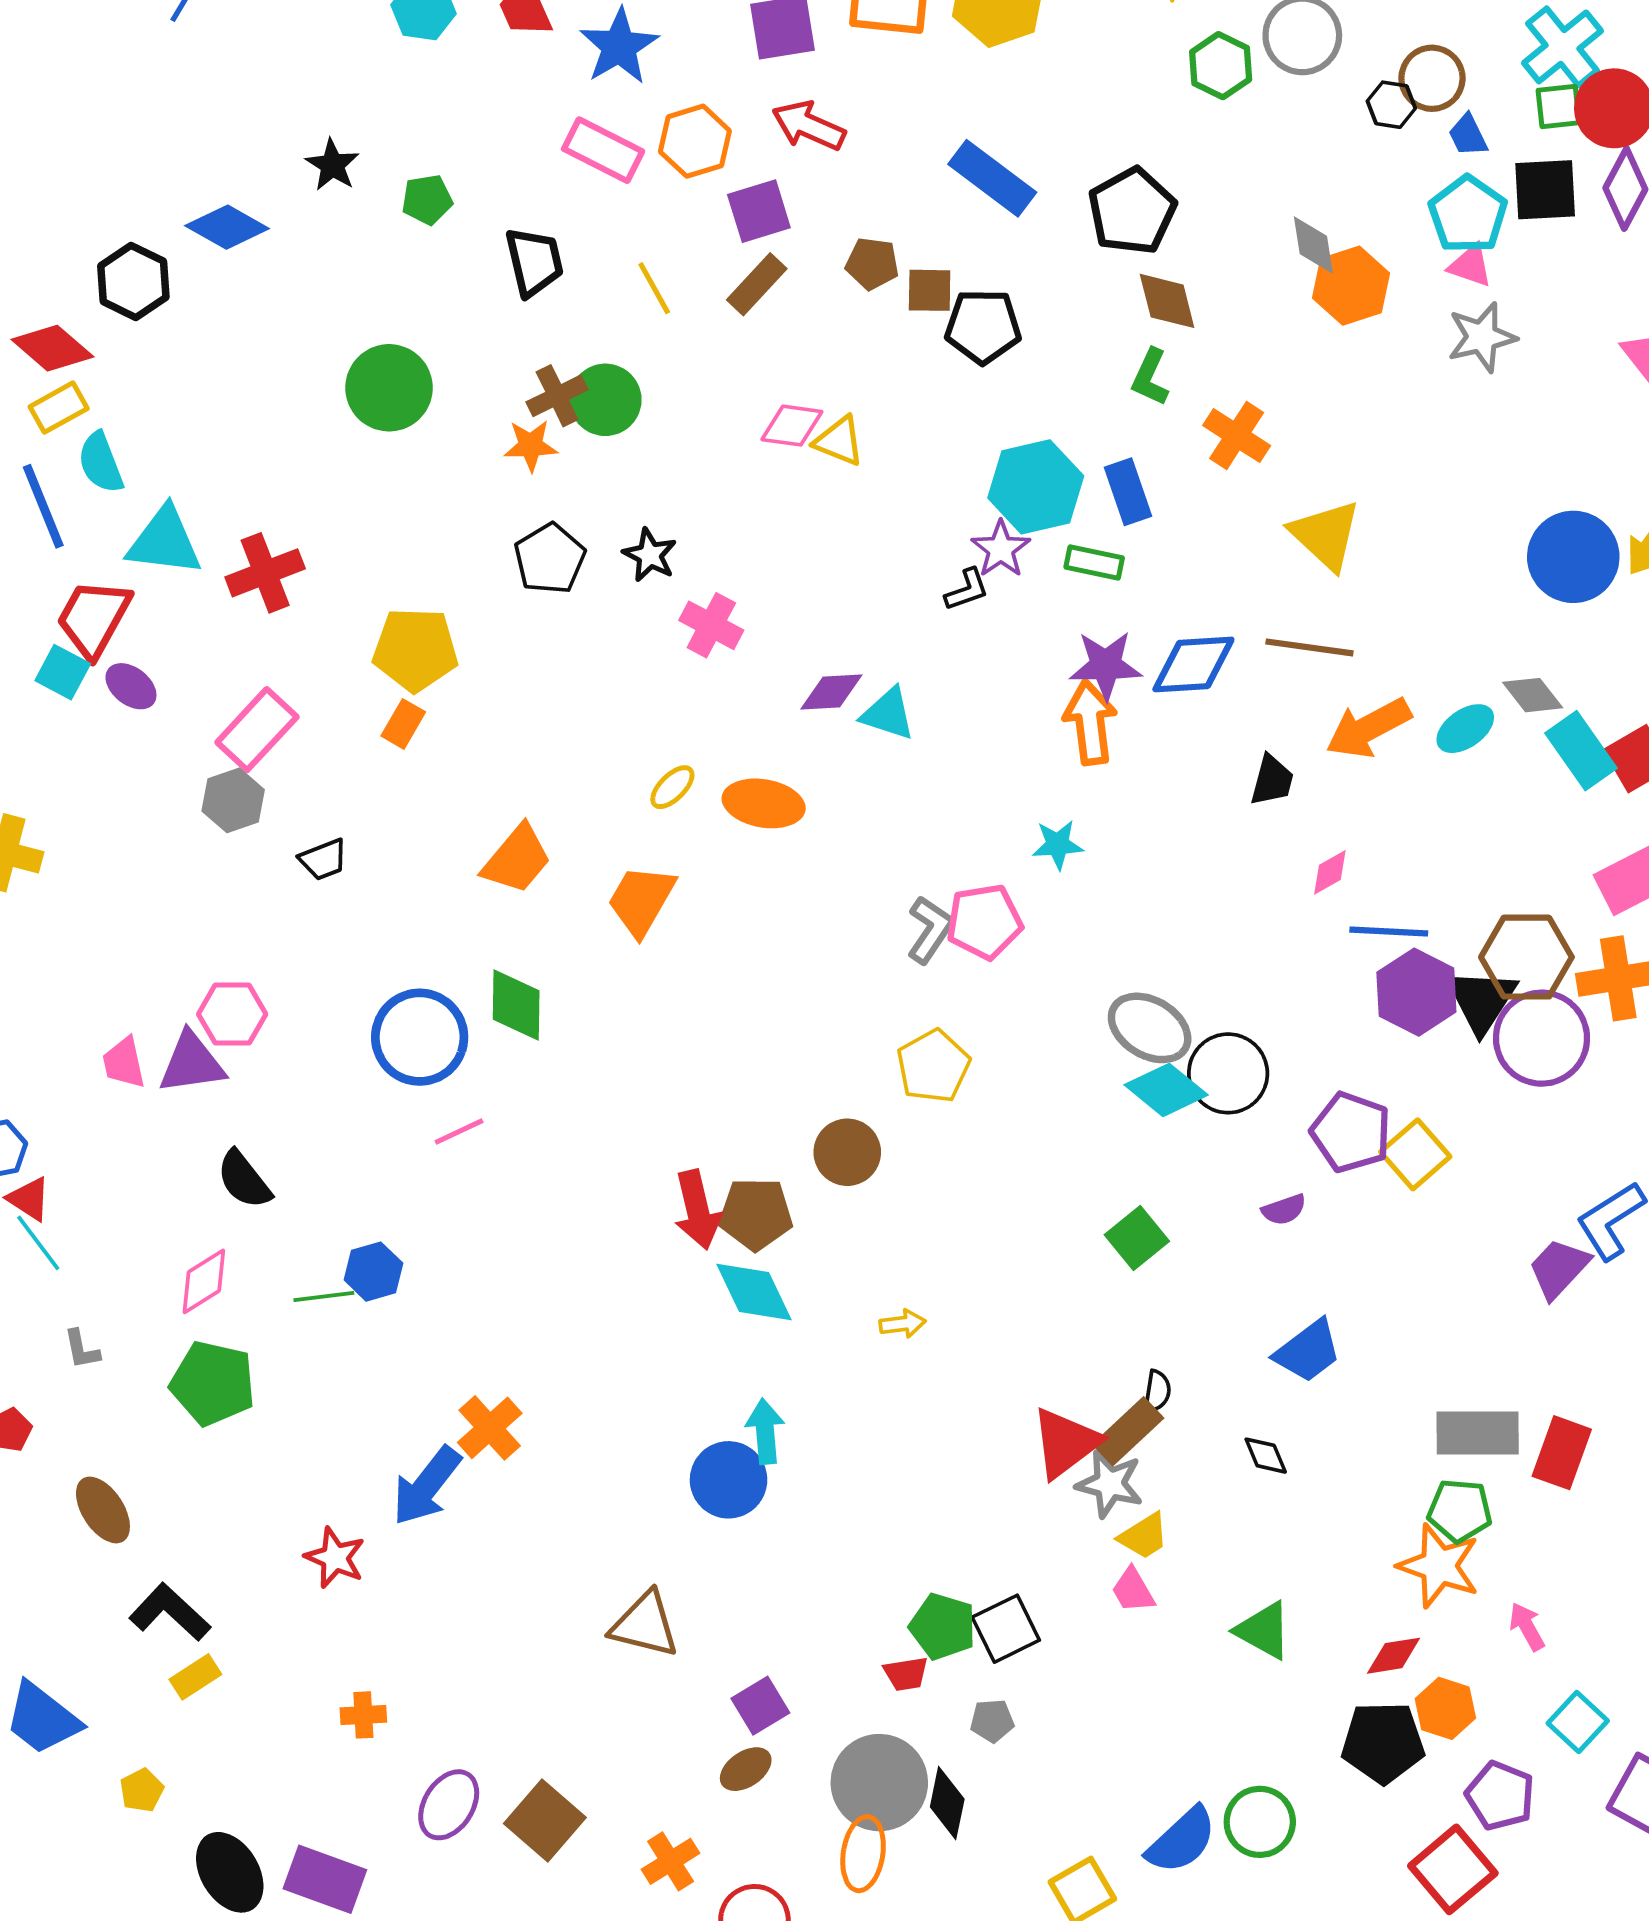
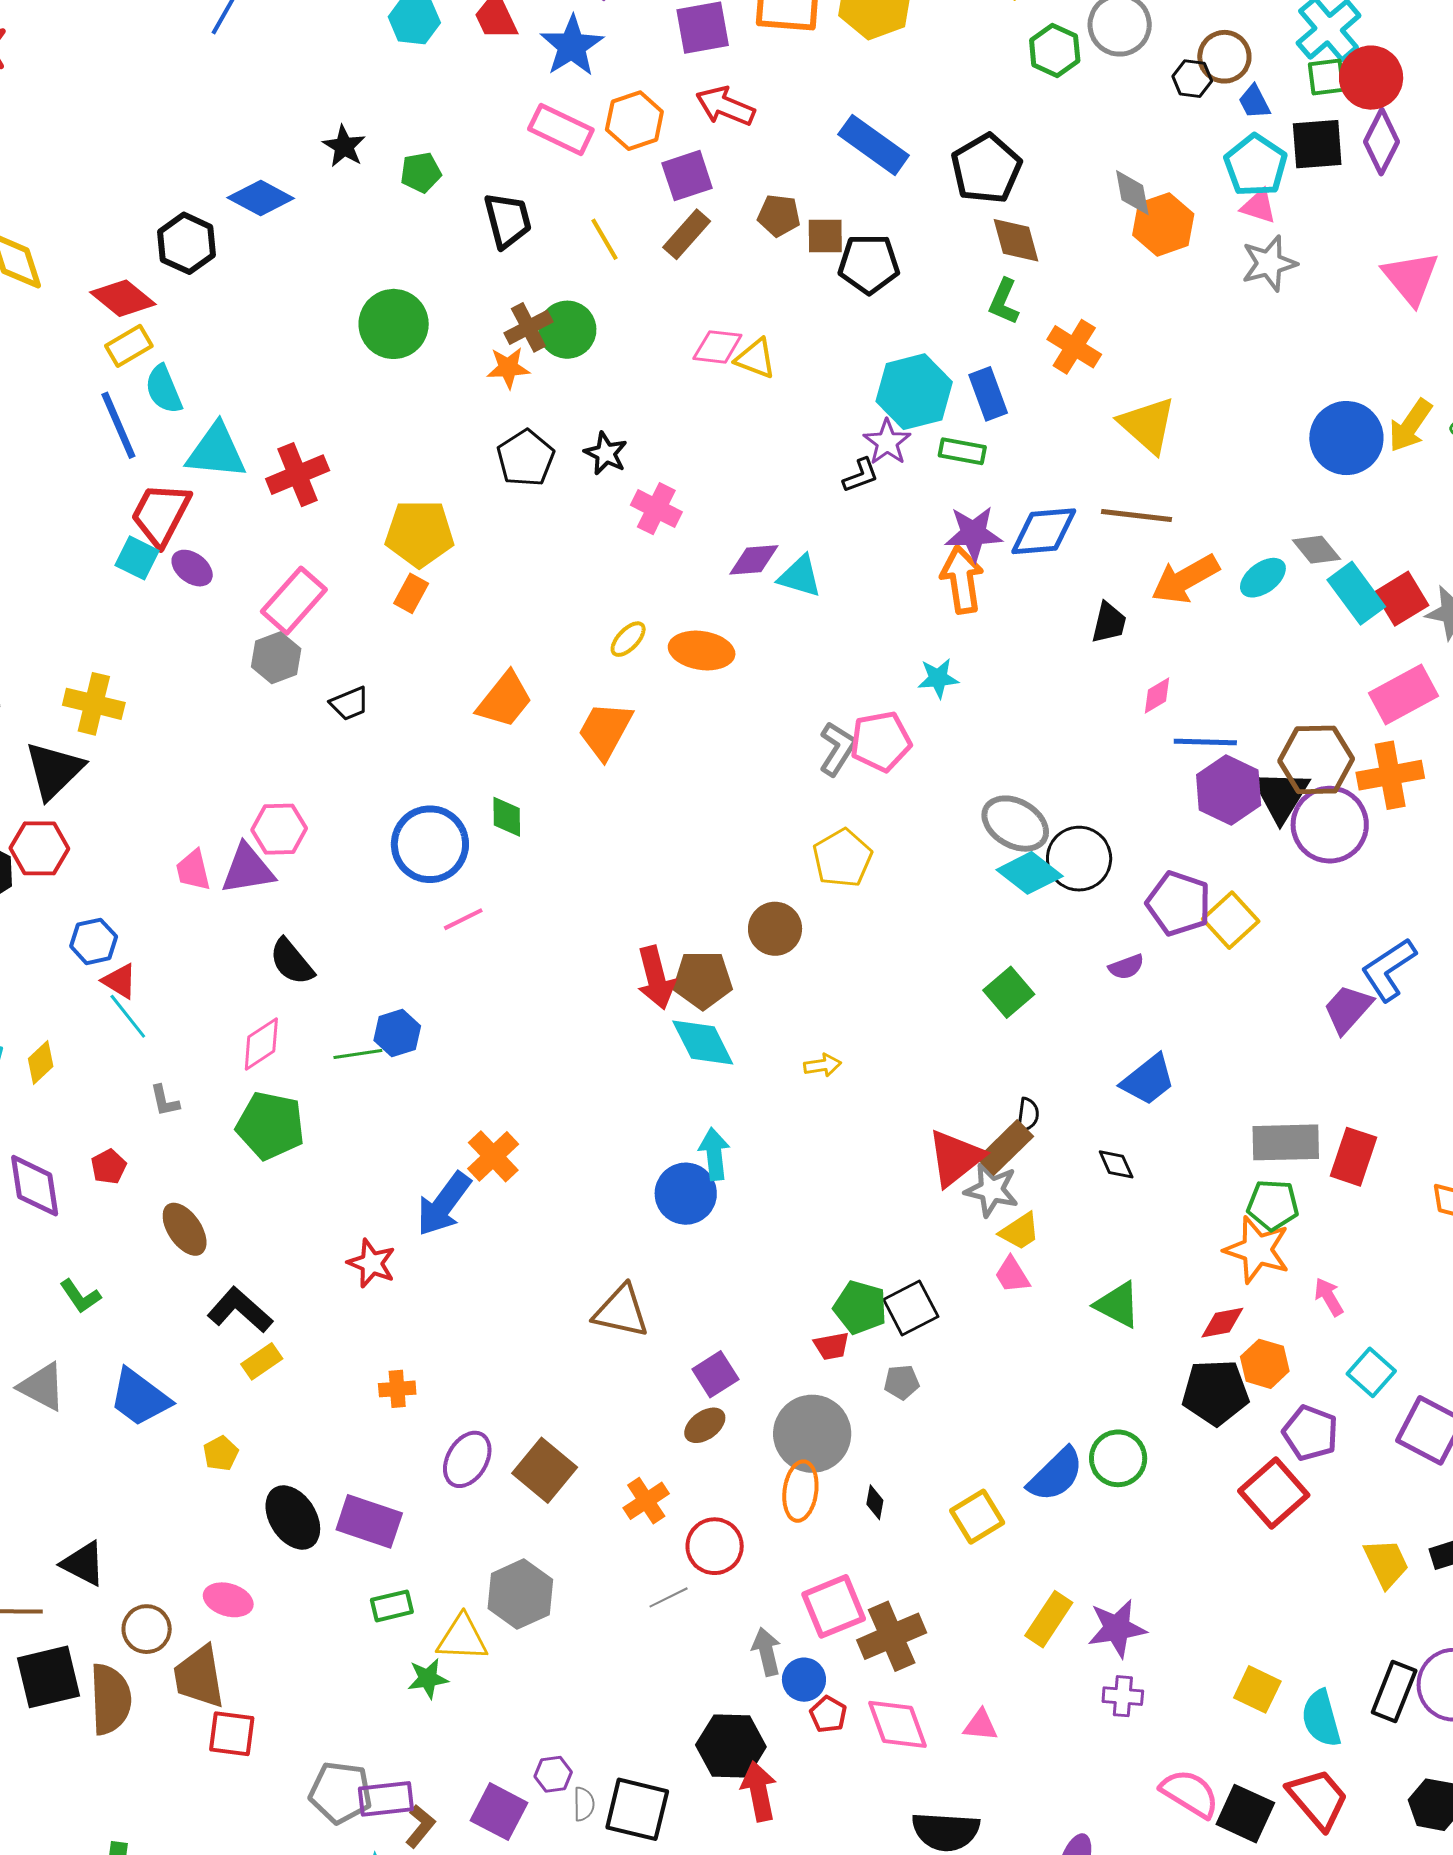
green diamond: (516, 1005) -> (507, 817), size x0.7
black diamond: (947, 1803) -> (875, 1502), moved, size x0.6

